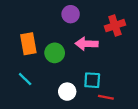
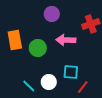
cyan line: (25, 79) -> (29, 86), moved
red line: (106, 97) -> (83, 87), turned -64

